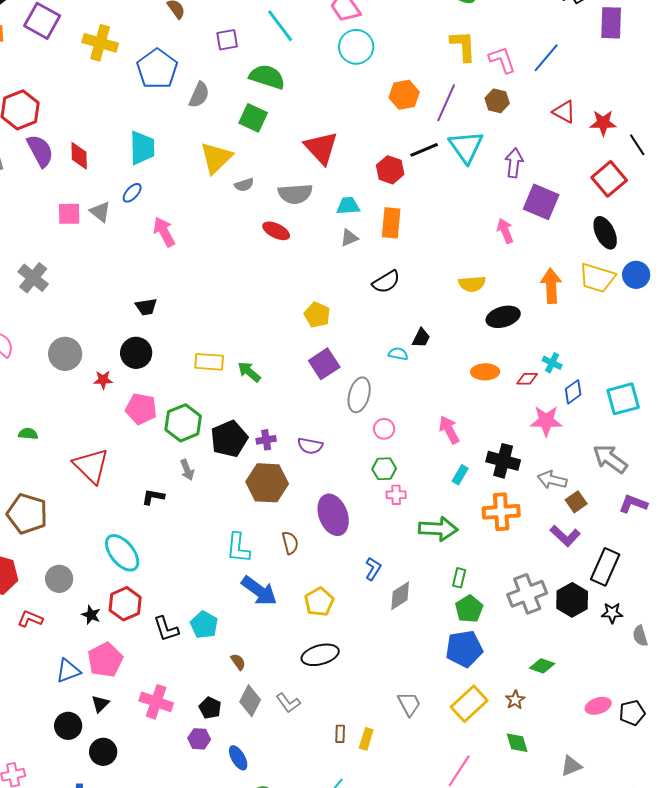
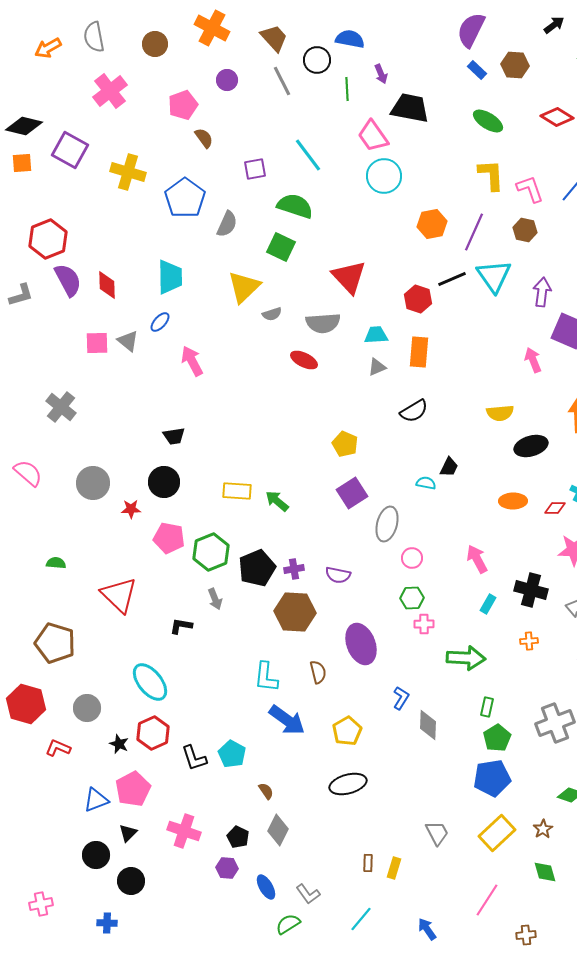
orange cross: (501, 512) -> (529, 641), size x0.5
gray diamond: (400, 596) -> (428, 725), turned -56
gray L-shape: (288, 703) -> (308, 894), moved

